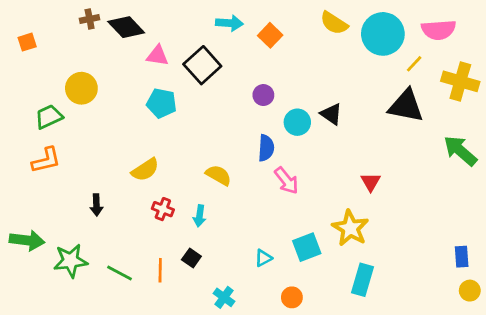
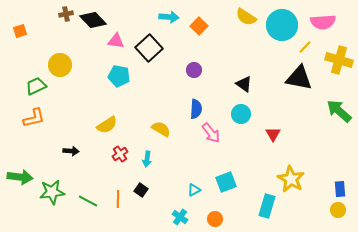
cyan circle: (297, 122) -> (241, 114), moved
black arrow: (96, 205) -> (71, 151), turned -84
red cross: (163, 209) -> (120, 154), turned 35
yellow star: (350, 228) -> (291, 179), moved
yellow circle: (470, 291) -> (338, 210), moved
cyan cross: (224, 297) -> (180, 217), moved

